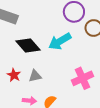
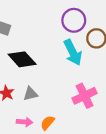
cyan arrow: (60, 41) -> (73, 52), moved, turned -85

